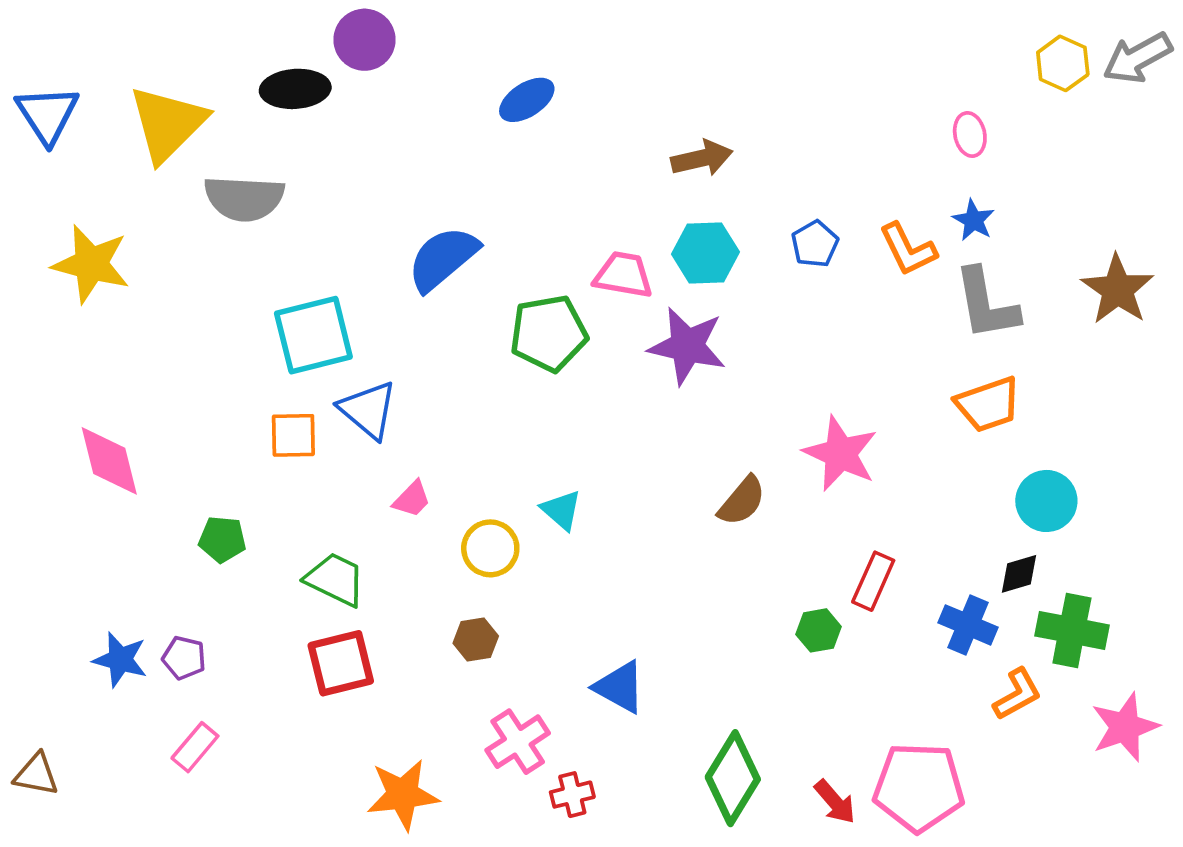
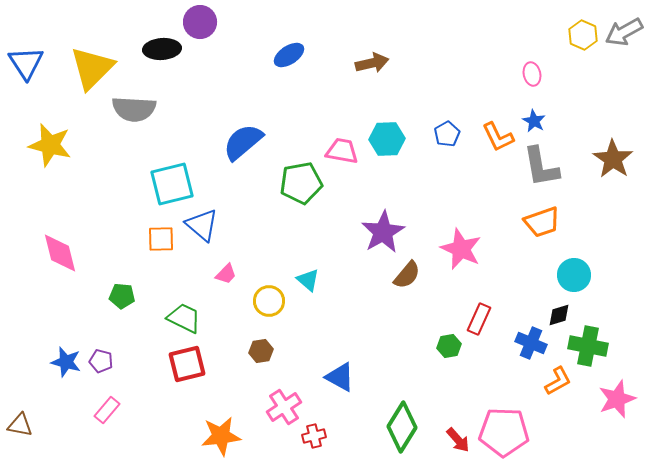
brown arrow: (702, 158) -> (372, 63), moved
purple star: (687, 346) -> (383, 232), moved, turned 30

